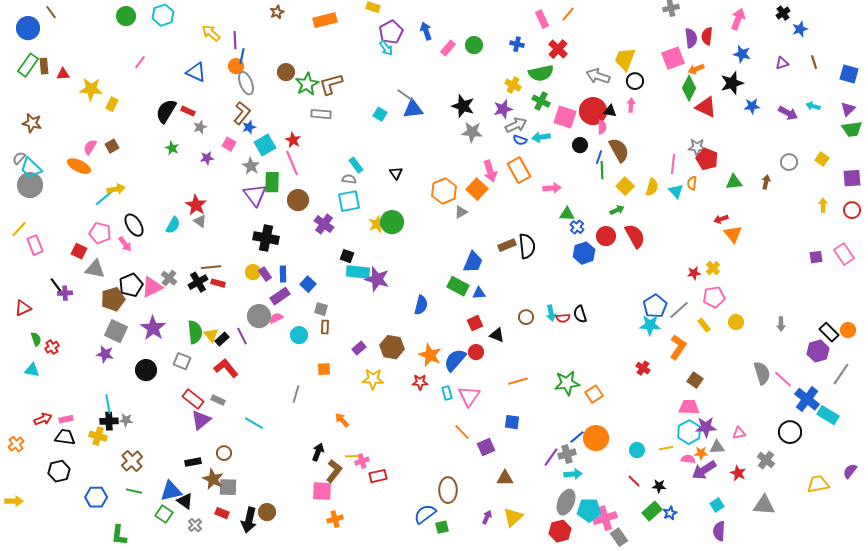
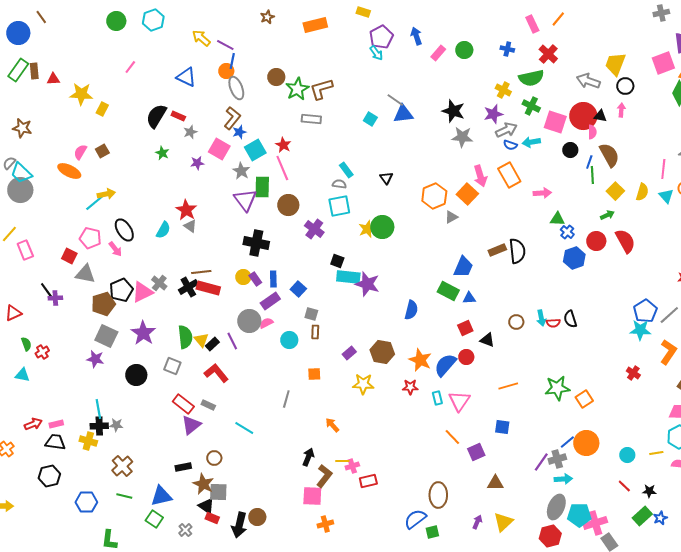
purple line: (235, 40) -> (225, 45), turned -60
pink square: (229, 144) -> (219, 149), size x1.5
red rectangle: (218, 283) -> (208, 288), size x1.6
black triangle: (185, 501) -> (206, 506), moved

